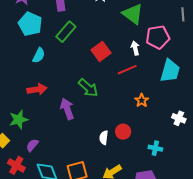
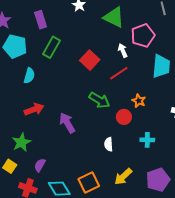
green arrow: (88, 88) -> (99, 100), moved
red circle: (123, 132) -> (124, 117), moved
cyan cross: (155, 148) -> (147, 140), moved

